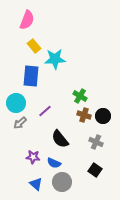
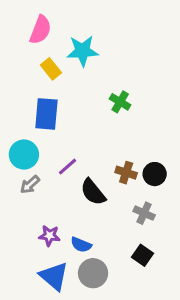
cyan star: (55, 59) -> (82, 51), moved
green cross: (80, 96) -> (120, 102), moved
black semicircle: (60, 139) -> (93, 192), moved
blue triangle: (36, 184) -> (54, 276), size x1.5

